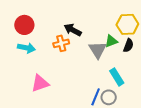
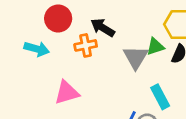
red circle: (24, 25) -> (58, 18), moved
pink triangle: (40, 83) -> (67, 93), moved

